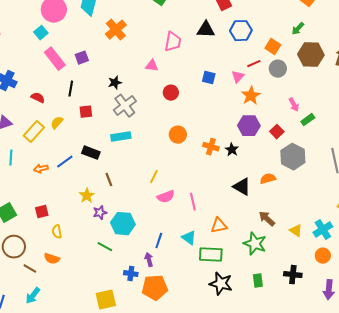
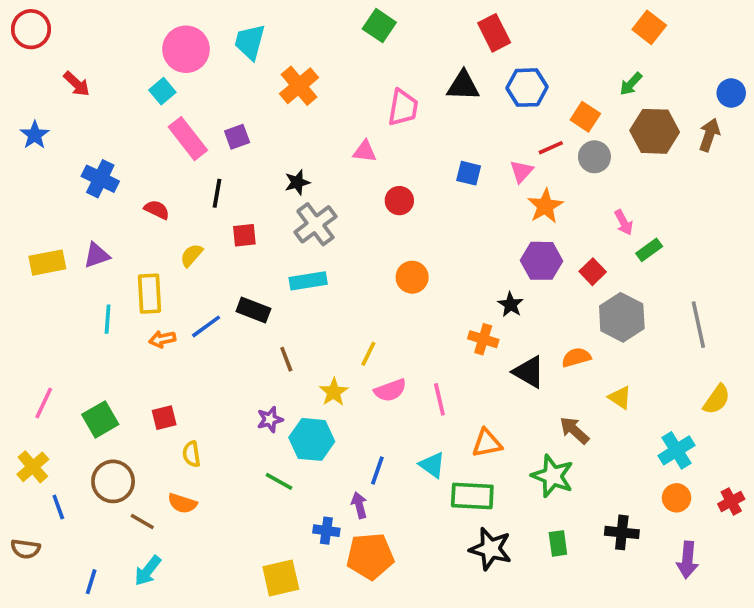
yellow rectangle: (34, 132) -> (150, 294), moved, turned -45
orange cross: (211, 147) -> (483, 339), moved
yellow star: (87, 196) -> (334, 392), moved
yellow triangle: (296, 231) -> (620, 398), moved

